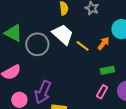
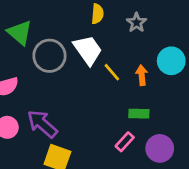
orange arrow: (103, 43) -> (142, 75), turned -56
purple arrow: (43, 92) -> (42, 124), turned 95

